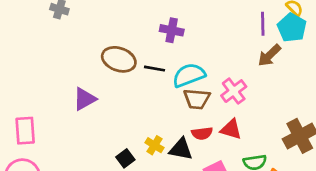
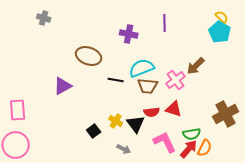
purple line: (263, 24) -> (165, 23), moved
brown arrow: (269, 55) -> (196, 66), moved
black line: (154, 69) -> (116, 80), moved
black triangle: (181, 149) -> (136, 124), turned 42

